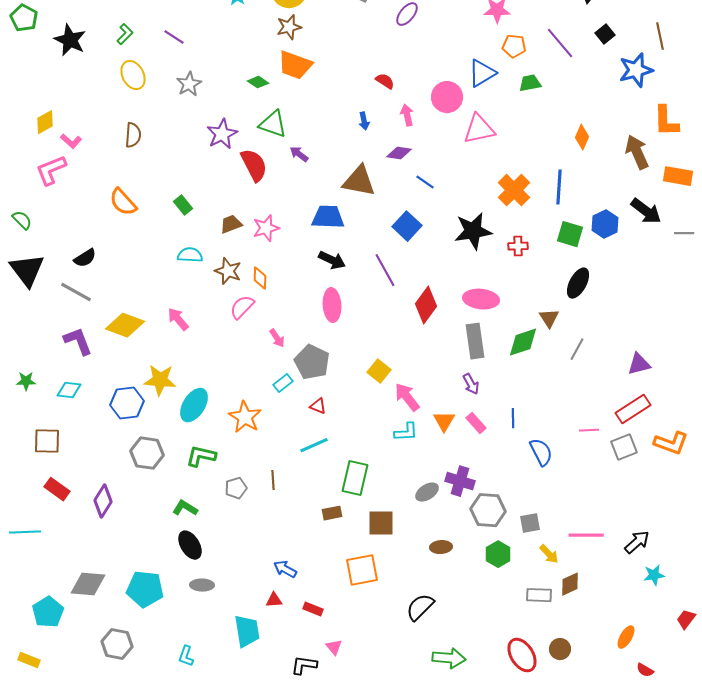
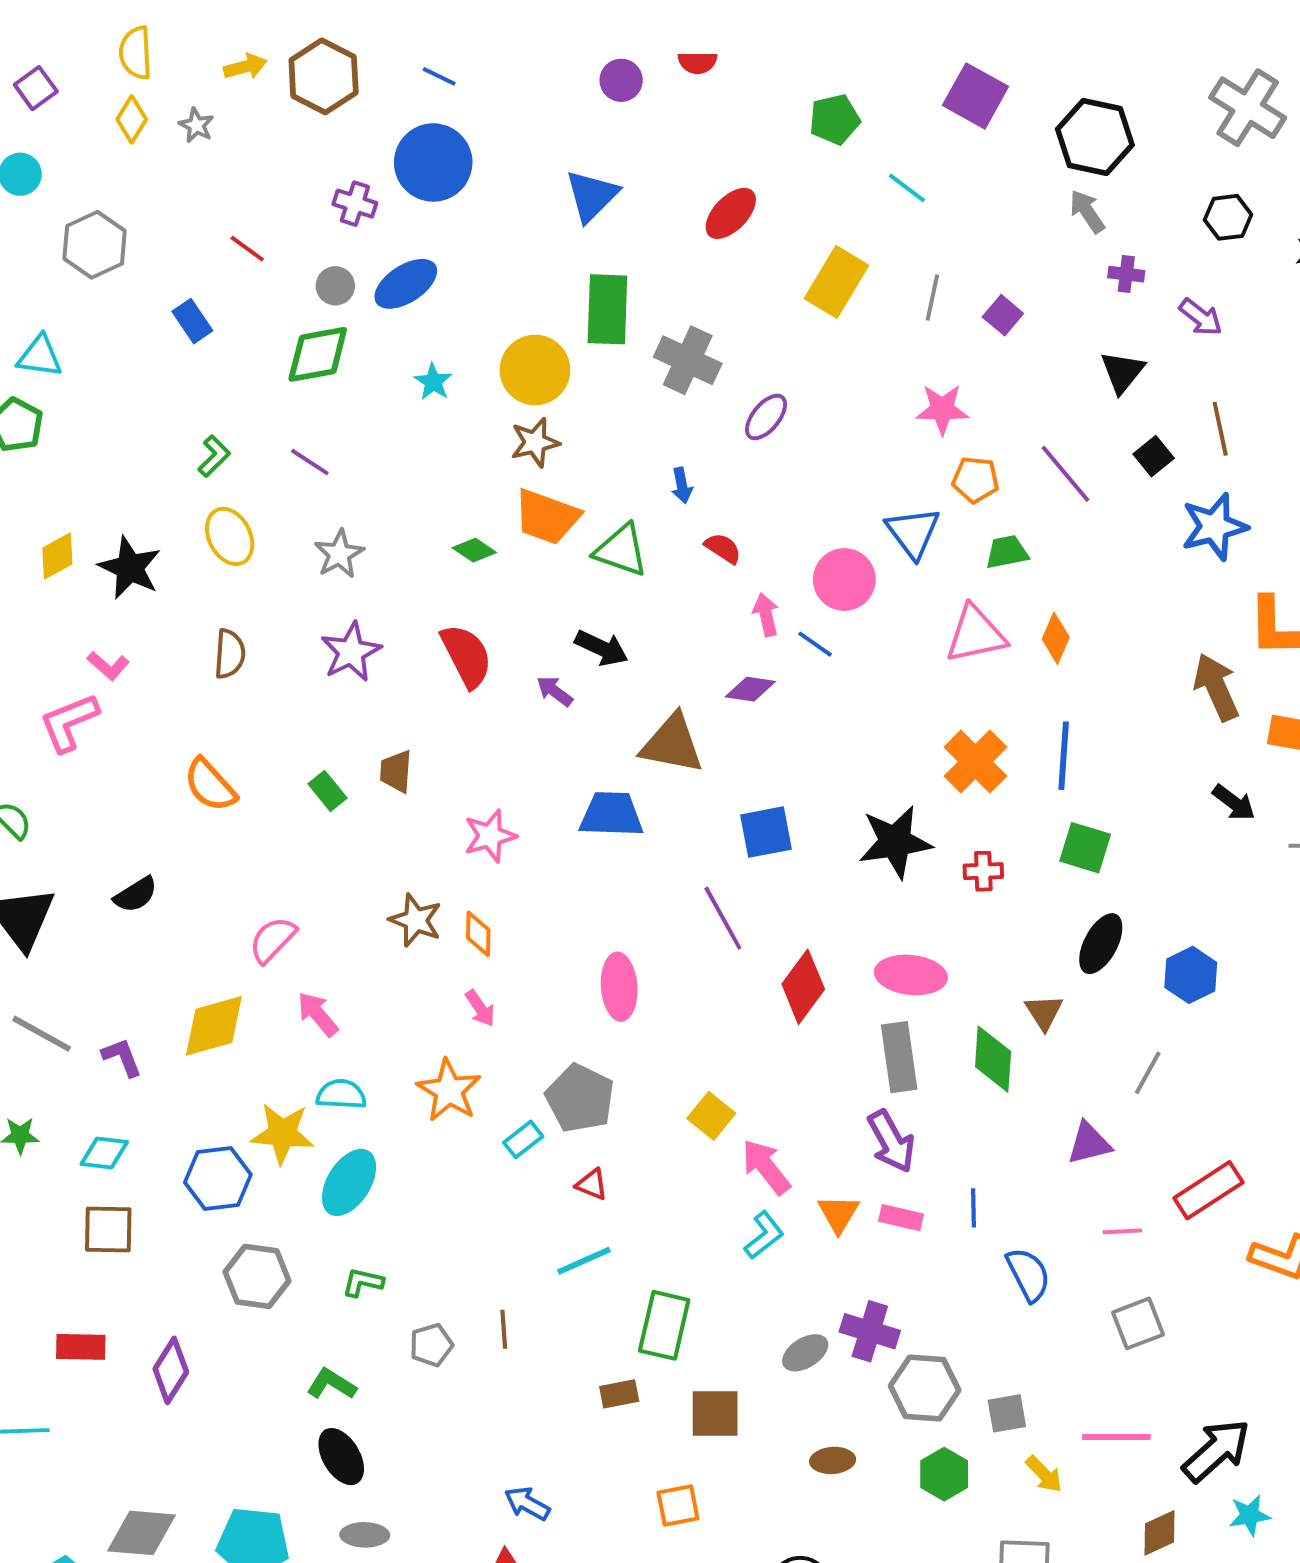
brown line: (660, 36) -> (1220, 429), moved
black star: (70, 40) -> (130, 568), moved
blue triangle: (482, 73) -> (913, 533), turned -36
blue arrow: (364, 121) -> (682, 486), moved
yellow diamond: (45, 122) -> (57, 556), moved
green triangle: (273, 124) -> (621, 550), moved
pink triangle: (479, 129) -> (975, 634), moved
purple star: (222, 134) -> (351, 652), moved
orange diamond: (582, 137) -> (1056, 638), moved
red semicircle: (254, 165) -> (466, 656), moved
blue line: (425, 182) -> (815, 644), moved
black arrow: (646, 211) -> (1234, 803), size x0.7
brown trapezoid: (231, 224) -> (396, 771), moved, turned -65
blue hexagon: (605, 224) -> (1191, 975), moved
blue square: (407, 226) -> (766, 832), turned 36
cyan semicircle: (190, 255) -> (341, 1094), moved
black arrow: (332, 260) -> (602, 648), moved
gray line: (76, 292) -> (42, 1034), moved
pink semicircle: (242, 307) -> (273, 940), moved
yellow diamond: (125, 325) -> (214, 1026), turned -36
pink arrow: (277, 338) -> (480, 1008), moved
purple L-shape: (78, 341) -> (122, 1057), size x0.7
green diamond: (523, 342) -> (993, 1059), turned -68
gray line: (577, 349) -> (1148, 1073), moved
purple triangle: (639, 364) -> (1089, 1143), moved
purple arrow: (471, 384) -> (891, 1141), size x1.5
orange star: (245, 417) -> (449, 1090), moved
pink rectangle: (476, 423) -> (901, 1218), turned -35
cyan L-shape: (406, 432) -> (764, 1235), turned -35
brown square: (47, 441) -> (108, 1229), moved
gray square: (624, 447) -> (1138, 1323), moved
green L-shape: (201, 456) -> (363, 1282), size x0.7
red rectangle: (57, 489) -> (81, 1347), turned -35
black arrow: (637, 542) -> (1216, 1451), size x1.4
orange square: (362, 570) -> (678, 1505), size x0.7
brown diamond: (570, 584) -> (1160, 1533), moved

